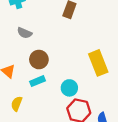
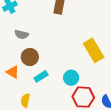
brown circle: (39, 60) -> (30, 57), moved

